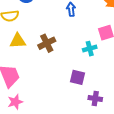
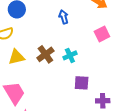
cyan cross: (90, 49) -> (70, 55), moved

